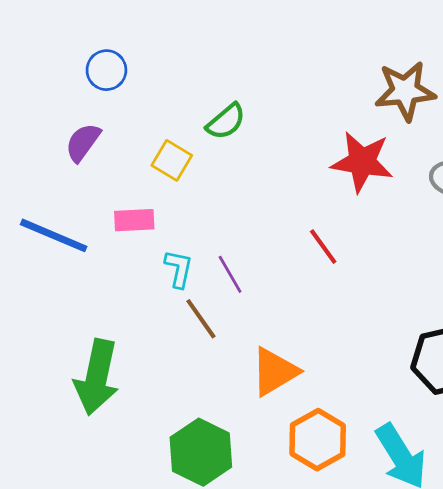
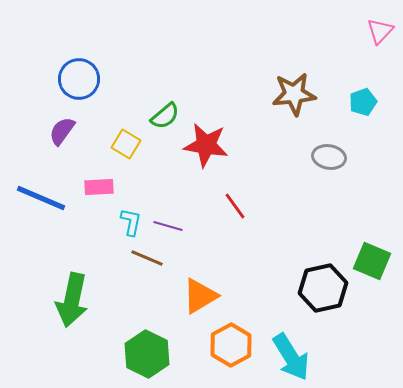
blue circle: (106, 70) -> (79, 79), size x1.4
red star: (362, 162) -> (206, 145), moved
purple line: (230, 274) -> (168, 226), turned -44
brown line: (201, 319) -> (147, 258), turned -32

